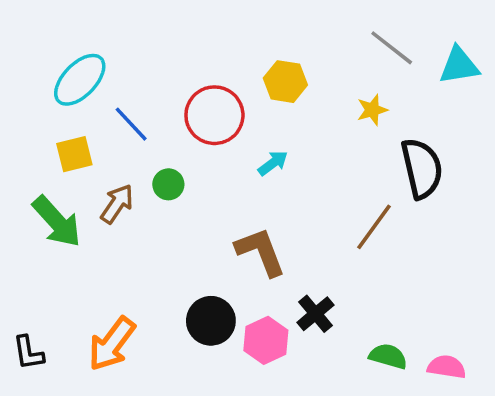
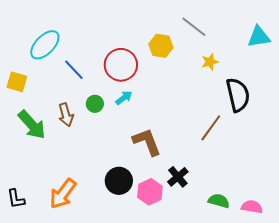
gray line: (392, 48) -> (194, 27), moved
yellow square: (74, 154) -> (17, 82), moved, turned 30
cyan arrow: (273, 163) -> (124, 98), moved
brown arrow: (117, 204) -> (66, 115), turned 130

